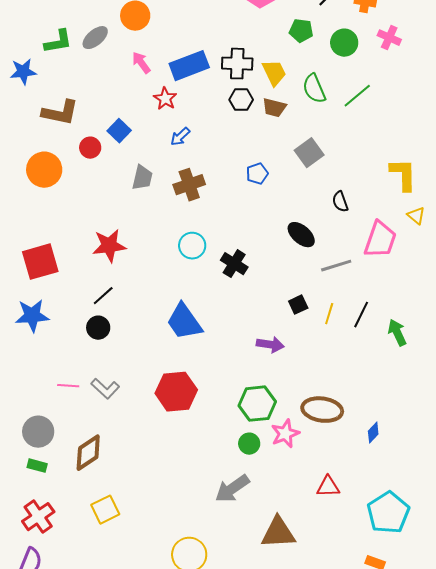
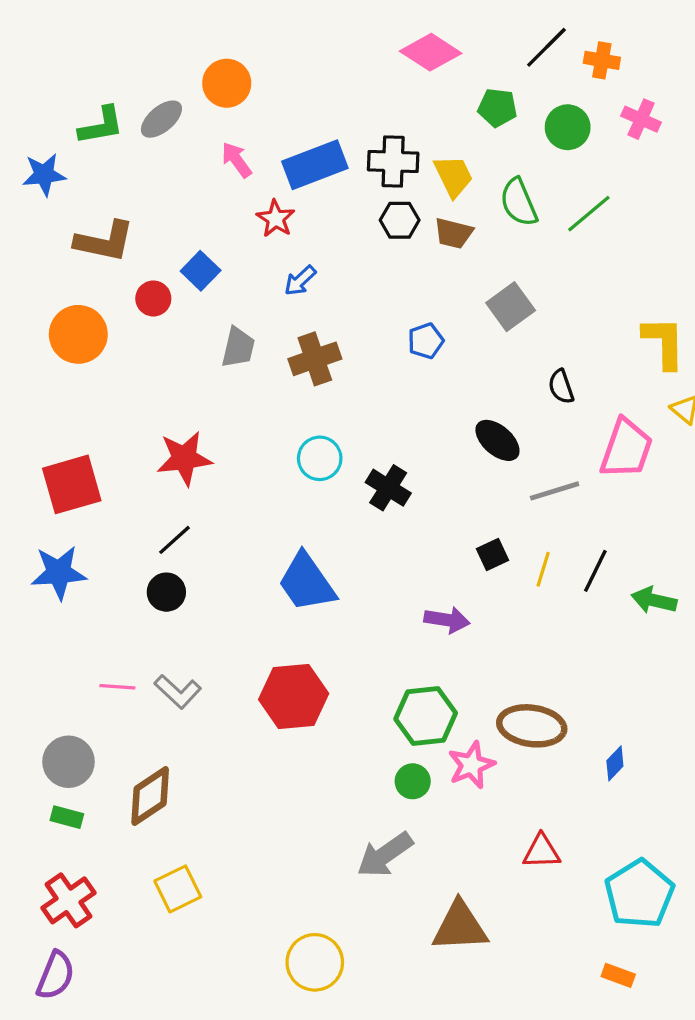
green arrow: (397, 333) -> (654, 600), turned -52

